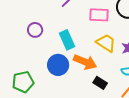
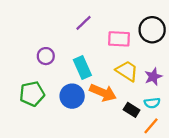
green pentagon: (23, 82) -> (32, 94), moved
black rectangle: (100, 83) -> (132, 110), moved

